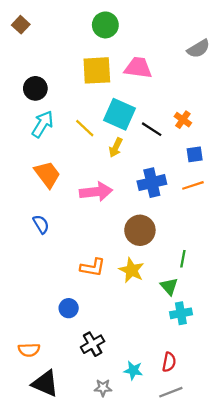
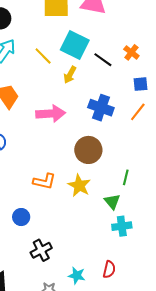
blue cross: (152, 183) -> (101, 108), turned 30
orange line: (193, 185) -> (138, 112), turned -36

